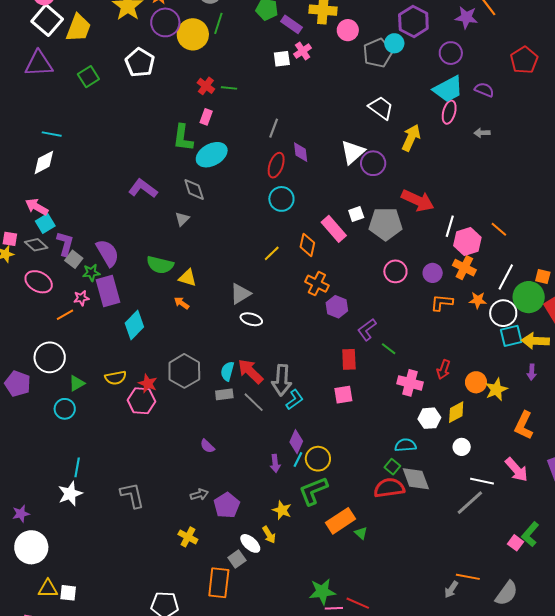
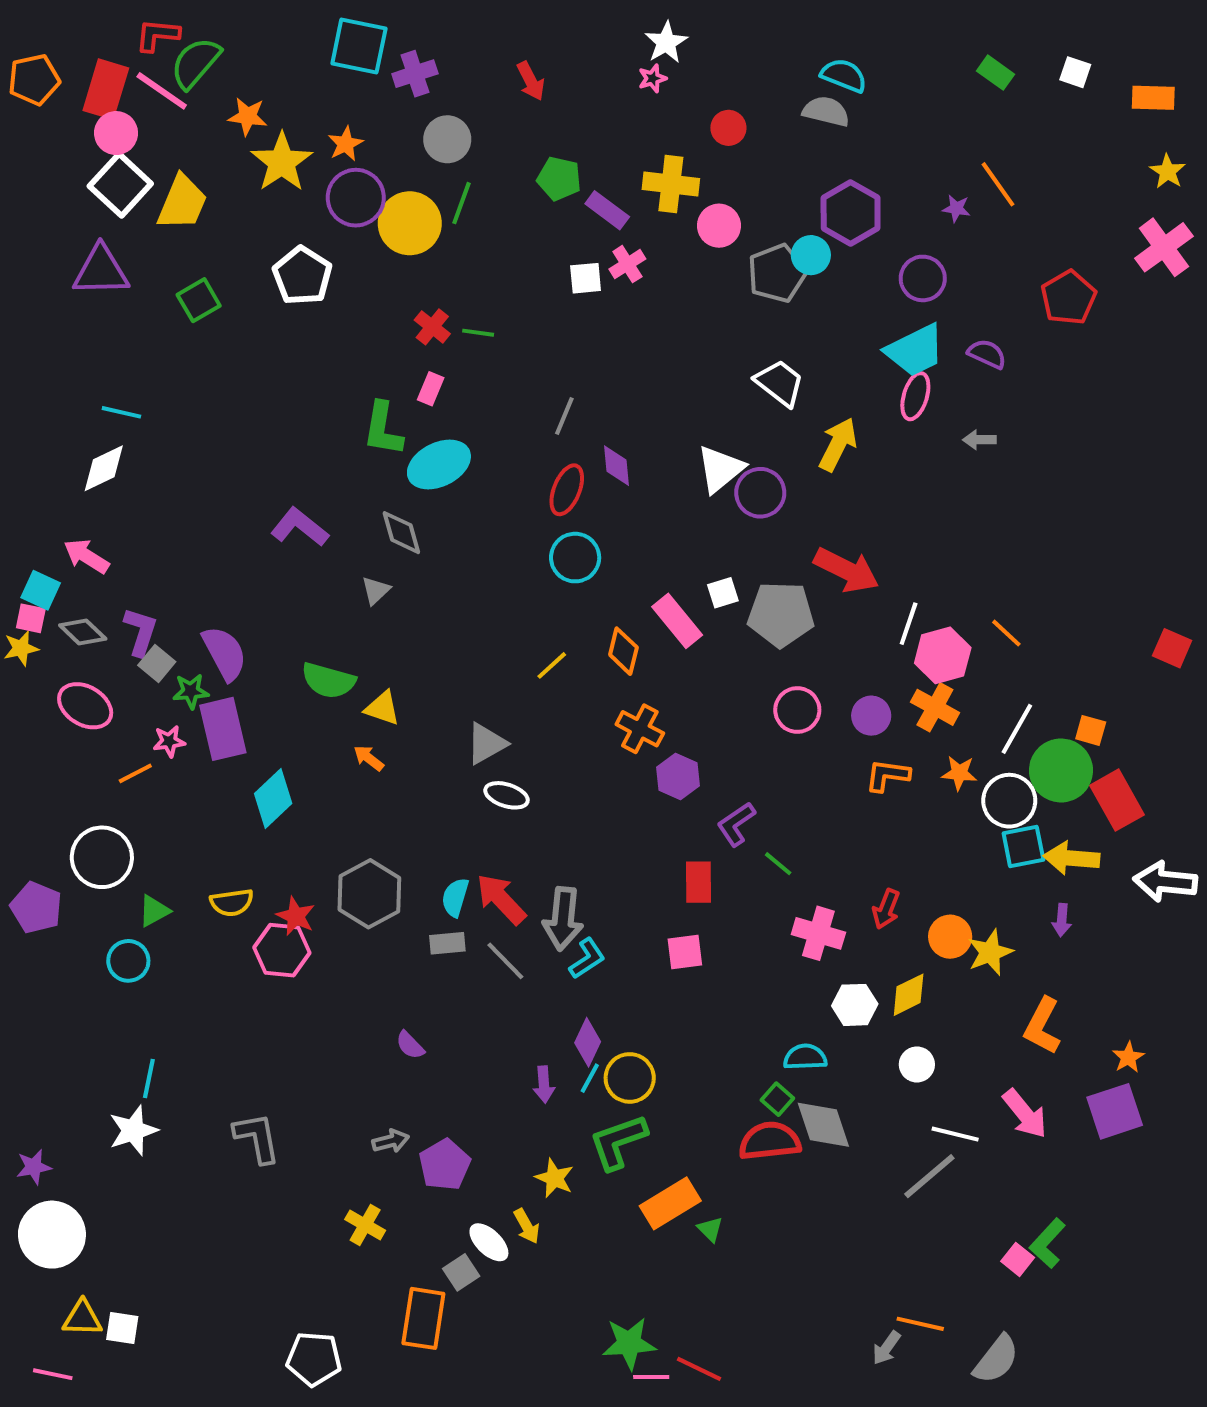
purple star: (466, 17) -> (956, 208), size x0.6
cyan square: (45, 223) -> (41, 590), moved, turned -36

